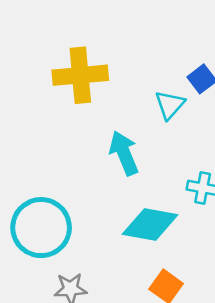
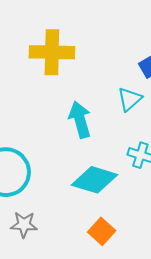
cyan triangle: (170, 105) -> (130, 99), moved

